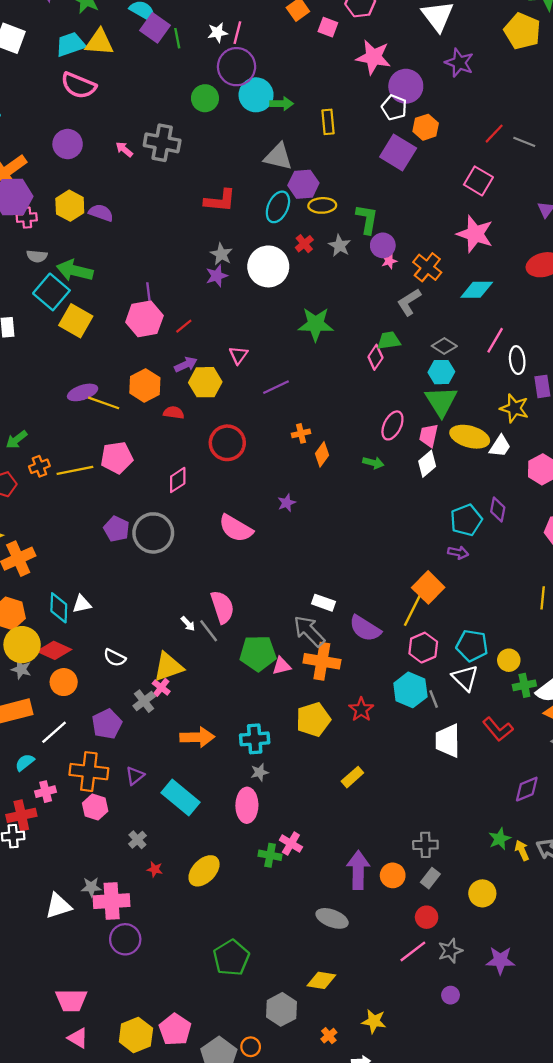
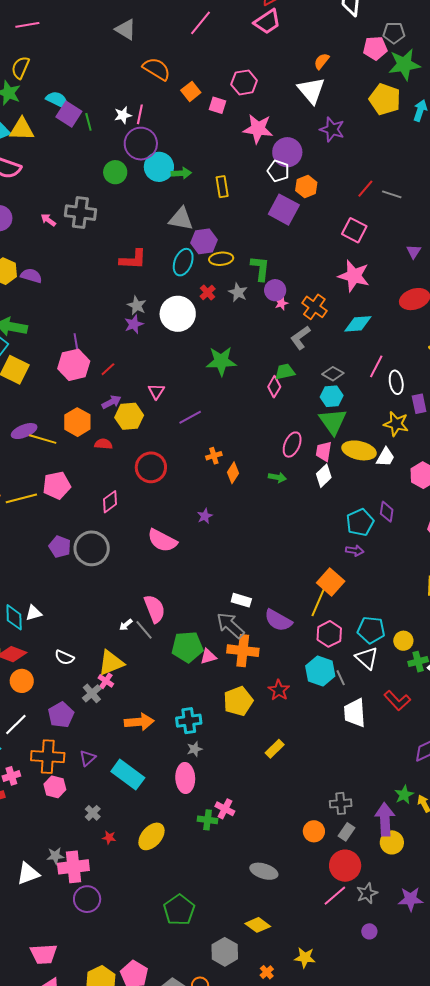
white arrow: (188, 624) -> (126, 625), turned 96
purple arrow: (358, 870) -> (385, 819), moved
red circle: (427, 917) -> (345, 866), size x1.6
yellow diamond: (321, 980) -> (258, 925), turned 30

